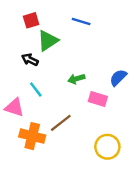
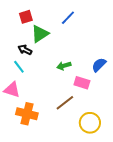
blue line: (81, 21) -> (68, 18), turned -63
cyan line: (36, 89) -> (19, 67), moved
brown line: (61, 123) -> (65, 103), moved

